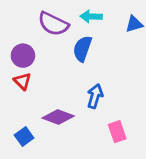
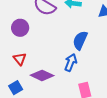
blue semicircle: (82, 49) -> (80, 40), moved
red triangle: (22, 81) -> (20, 59), moved

